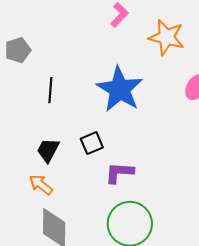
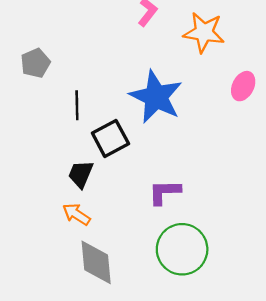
black square: (92, 143) -> (110, 138), moved, size x1.4

